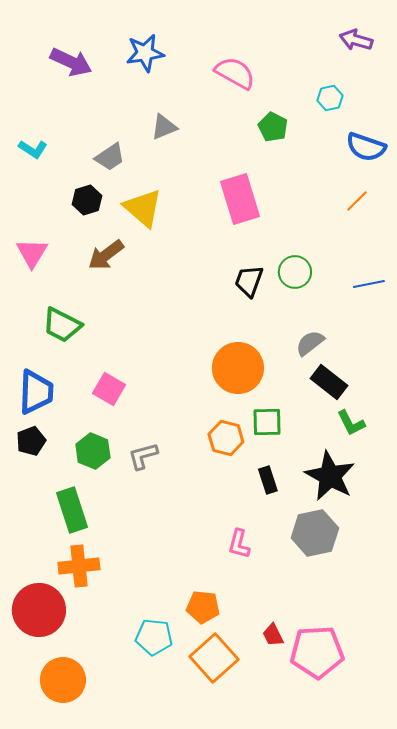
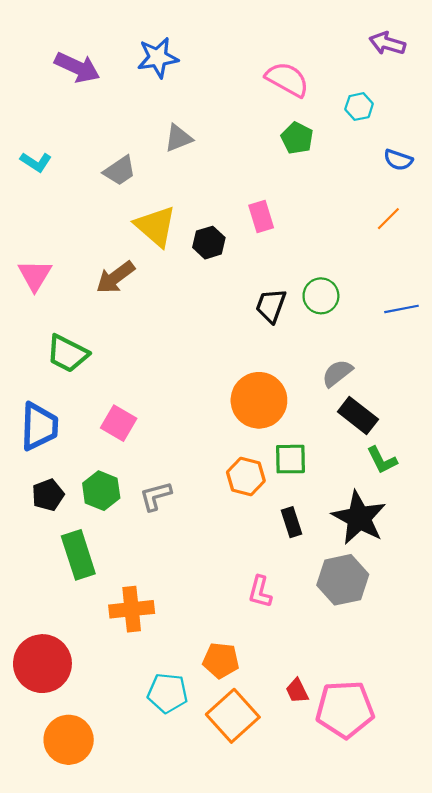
pink semicircle: (235, 73) -> (287, 79), moved
blue semicircle: (366, 147) -> (398, 160), size x0.7
pink rectangle: (240, 199) -> (261, 216), size x0.6
black hexagon: (87, 200) -> (209, 243), moved
black pentagon: (31, 441) -> (48, 495), moved
orange cross: (79, 566) -> (132, 609), moved

